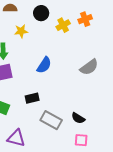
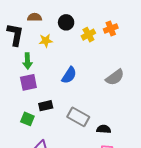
black rectangle: (32, 98) -> (46, 106), moved
black semicircle: (78, 118) -> (104, 129), turned 152
gray rectangle: (51, 120) -> (78, 117), moved

